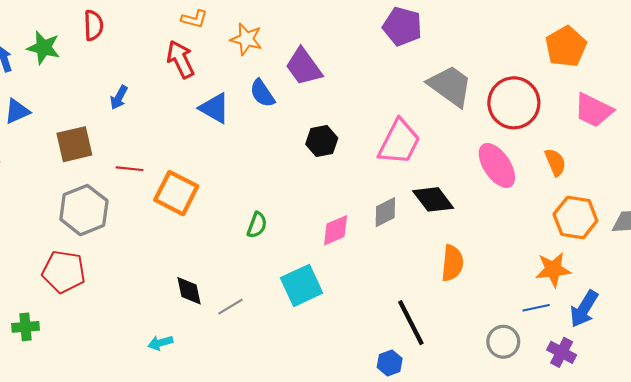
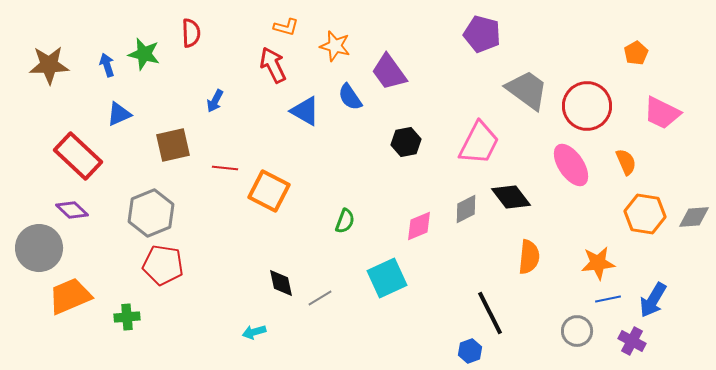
orange pentagon: (566, 47) -> (636, 53), size x0.6
gray hexagon: (84, 210) -> (151, 213), moved
orange star: (553, 270) -> (598, 263), moved

